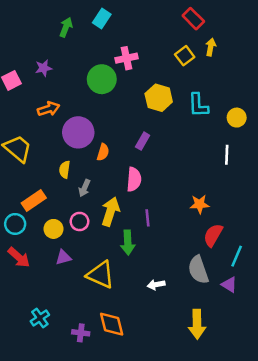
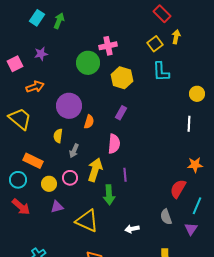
cyan rectangle: (102, 19) -> (37, 18), moved
yellow hexagon: (159, 98) -> (122, 78), moved
cyan L-shape: (198, 105) -> (161, 72), moved
orange arrow: (49, 109) -> (35, 87), moved
orange rectangle: (34, 200) -> (33, 161), turned 60
orange star: (200, 204) -> (195, 165), moved
gray semicircle: (198, 270) -> (166, 217), size x0.7
purple triangle: (229, 285) -> (191, 229), turned 32

